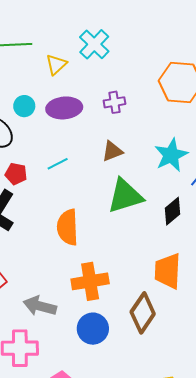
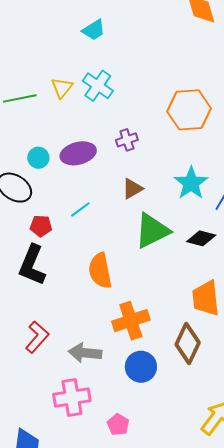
yellow triangle: (56, 65) -> (62, 88), moved
black diamond: (172, 211) -> (201, 238), turned 64

